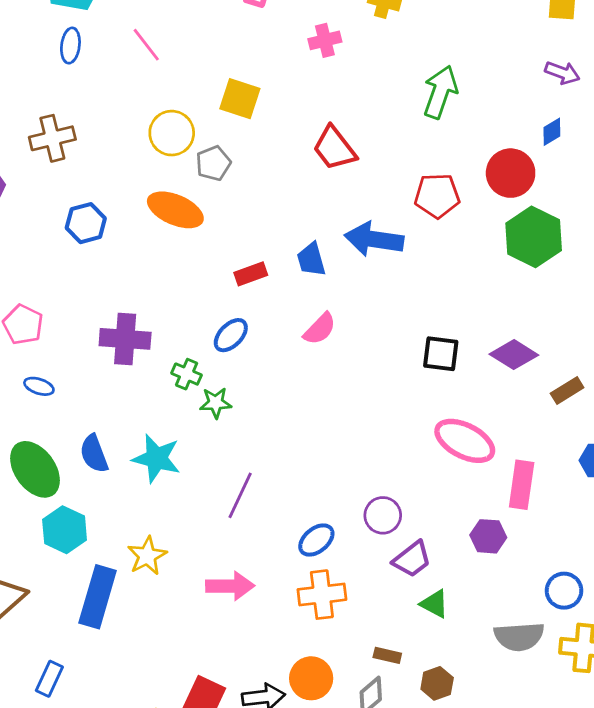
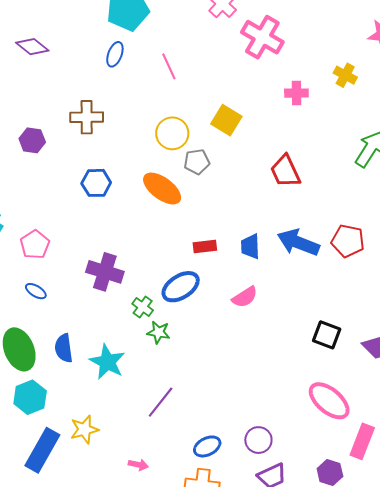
red pentagon: (437, 196) -> (348, 241), moved
blue ellipse: (231, 335) -> (181, 287), size x1.4
pink arrow: (230, 586) -> (138, 465), size x0.6

